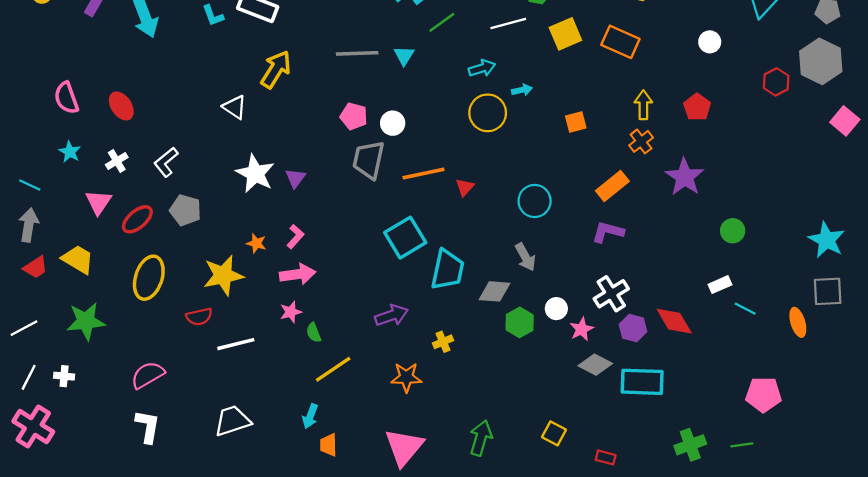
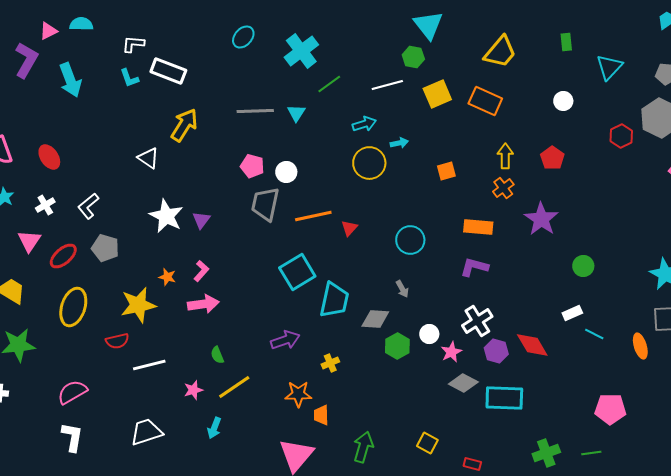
orange rectangle: (612, 186) -> (478, 227), turned 44
gray arrow: (525, 257) -> (402, 289), size x0.7
pink star: (291, 312) -> (193, 390), moved
orange trapezoid: (329, 445) -> (321, 415), moved

